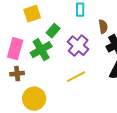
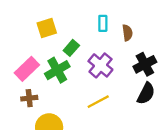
brown semicircle: (103, 27) -> (127, 33), moved
pink rectangle: (15, 49) -> (27, 69), turned 30

